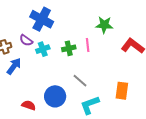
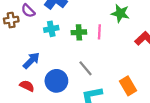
purple semicircle: (26, 40) -> (28, 11), moved
blue arrow: (14, 66) -> (31, 60), moved
orange rectangle: (122, 91) -> (128, 86), turned -48

